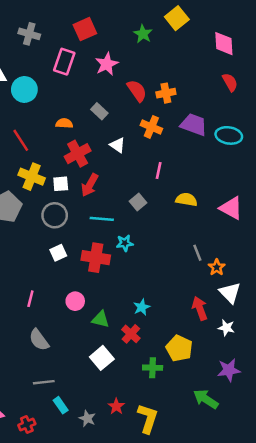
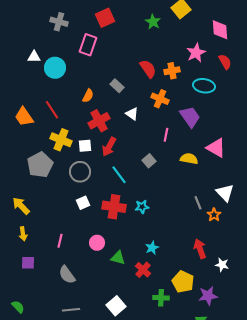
pink star: (107, 64) -> (196, 53), moved
orange semicircle: (64, 123) -> (88, 96), turned 112
purple trapezoid: (194, 125) -> (190, 117), moved, turned 35
cyan ellipse: (229, 135) -> (204, 86), moved
pink triangle: (231, 208) -> (216, 148), moved
cyan line: (102, 219) -> (119, 175), turned 48
cyan star: (125, 243) -> (142, 207), moved
white triangle: (230, 293) -> (225, 193), moved
white square: (102, 358) -> (116, 306), moved
purple star: (229, 370) -> (208, 296), moved

